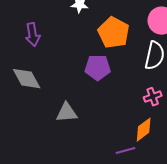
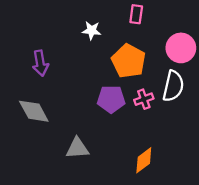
pink cross: (153, 97) -> (144, 99), moved
orange diamond: (144, 130) -> (144, 160), moved

